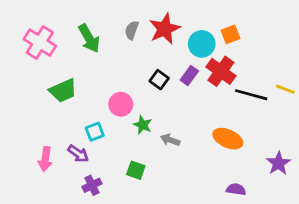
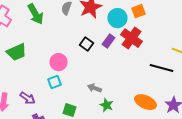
black line: (251, 95) -> (162, 68), moved
green star: (143, 125) -> (106, 105), moved
cyan square: (95, 132) -> (54, 82), moved
orange ellipse: (228, 139) -> (146, 102), moved

